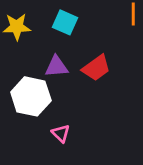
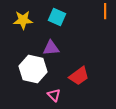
red trapezoid: (96, 68) -> (79, 76), moved

